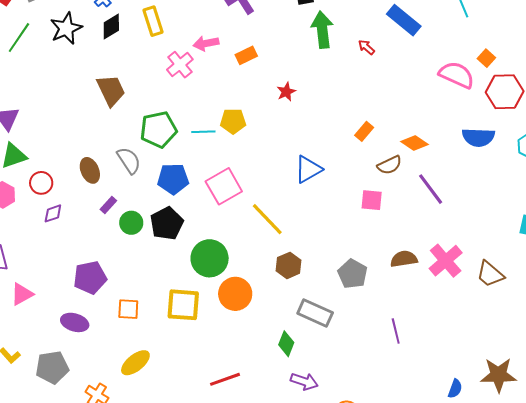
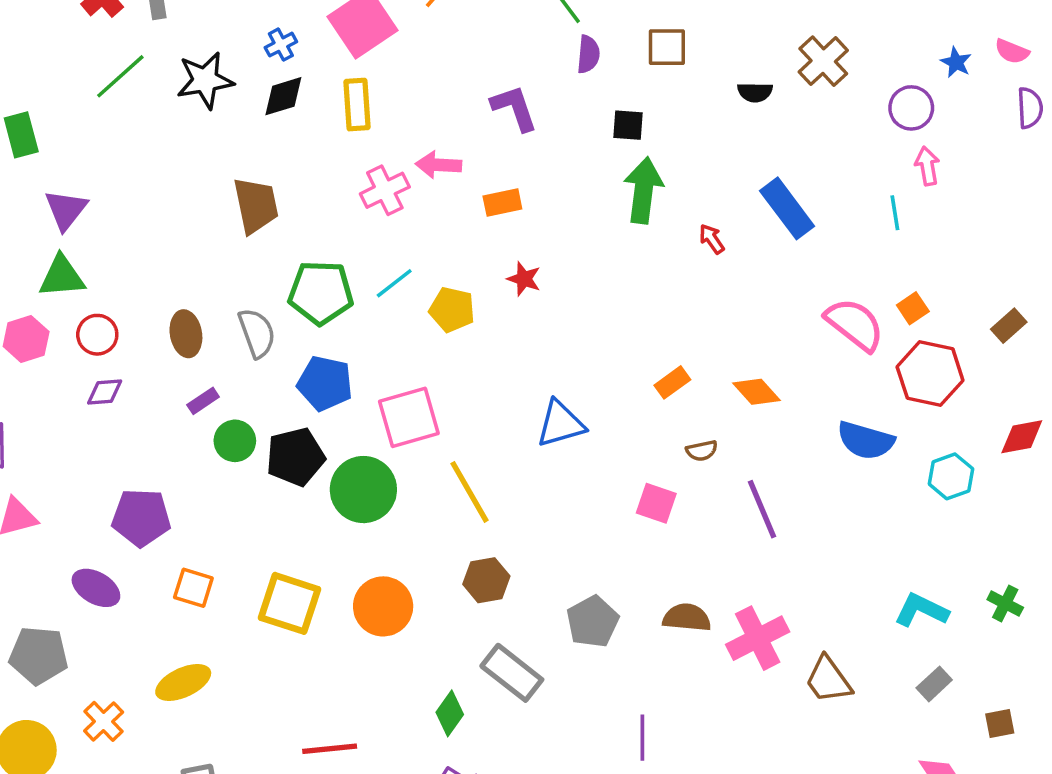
red star: (286, 92) -> (524, 279), moved, turned 30
cyan line: (203, 132) -> (394, 283), moved, turned -50
orange diamond: (414, 143) -> (757, 392), moved
brown semicircle: (389, 165) -> (702, 451), size x0.7
green circle: (210, 258) -> (363, 490), moved

